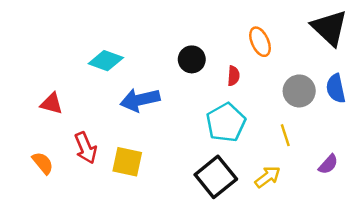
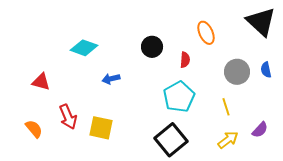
blue semicircle: (336, 88) -> (266, 70), size x0.7
blue arrow: (140, 100) -> (111, 79), size x0.6
yellow arrow: (268, 177) -> (228, 140), moved

